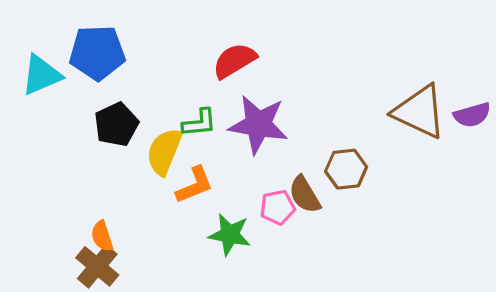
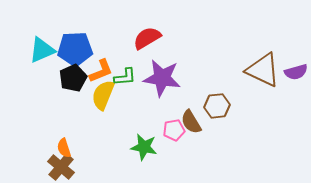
blue pentagon: (97, 53) -> (75, 49), moved
cyan triangle: (41, 75) -> (42, 50), moved
orange L-shape: (195, 185) -> (101, 71), moved

